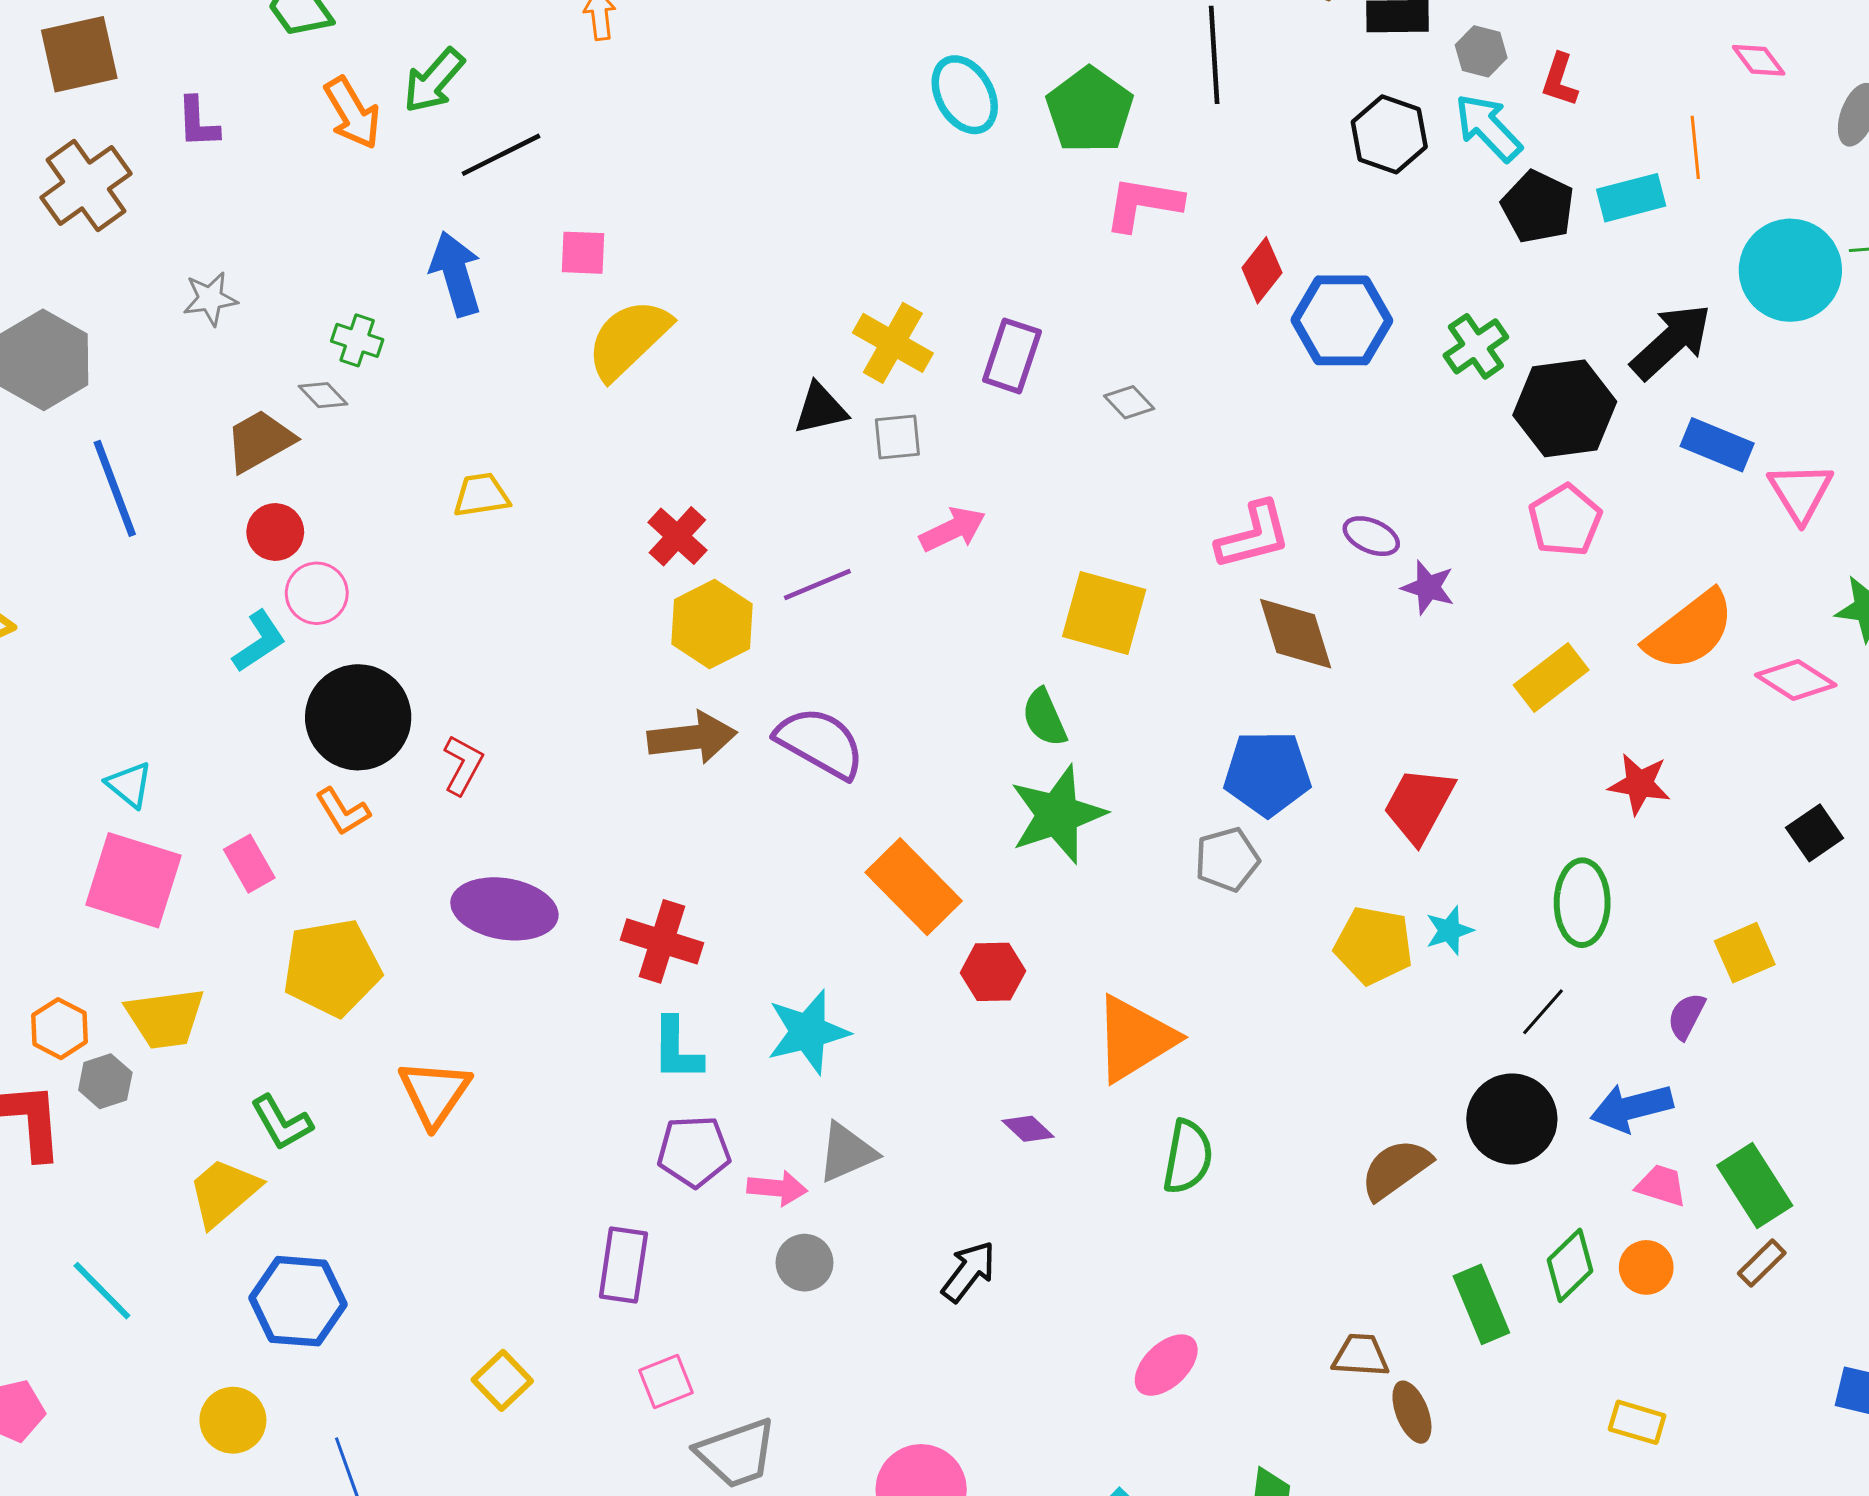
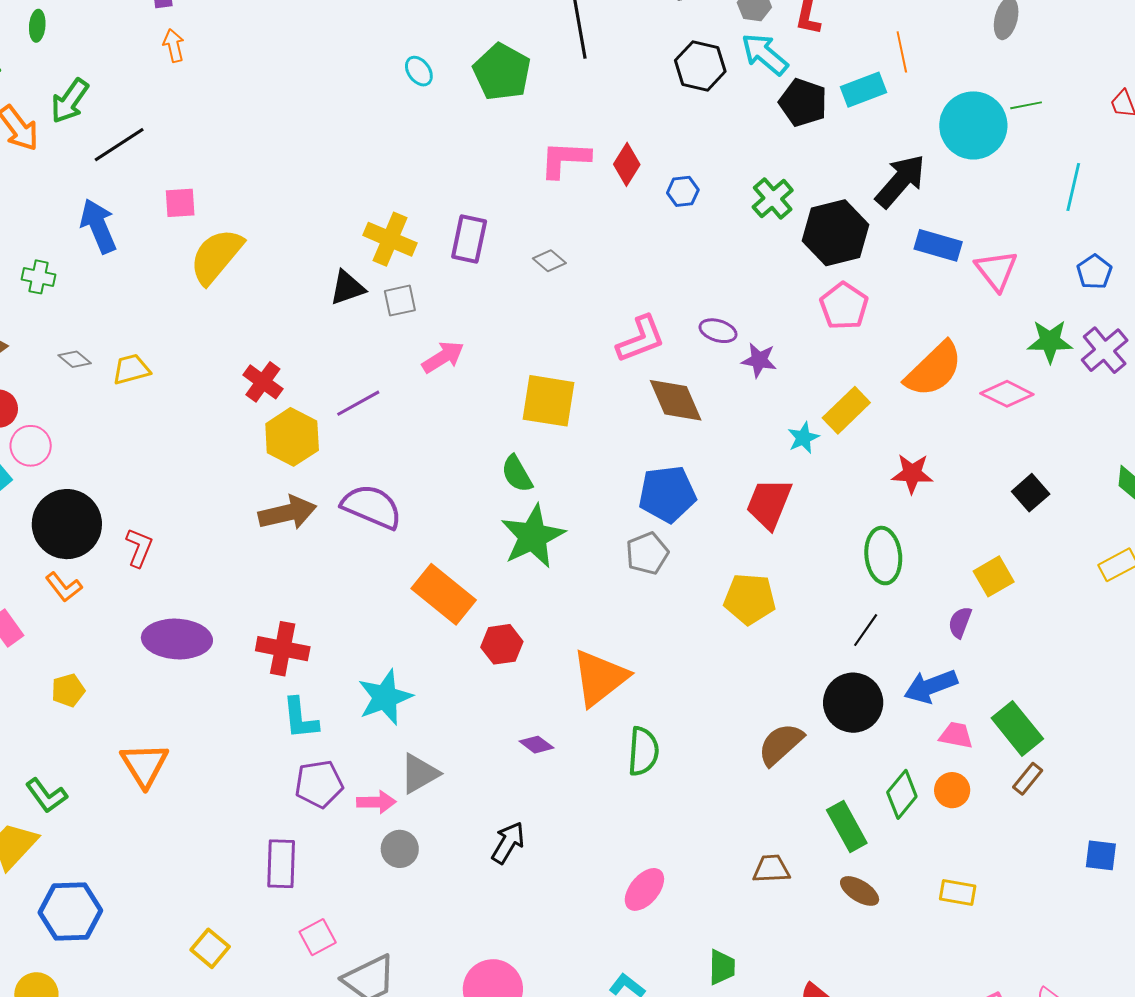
cyan ellipse: (965, 95) -> (419, 71), size x0.6
pink L-shape: (1143, 204) -> (565, 159), moved
blue hexagon: (1342, 320) -> (683, 191), size x0.5
gray diamond: (323, 395) -> (75, 359), moved
cyan star: (1449, 931) -> (803, 438), moved
yellow pentagon: (332, 968) -> (68, 690), size x0.5
brown ellipse: (1412, 1412) -> (860, 891), moved, turned -30

